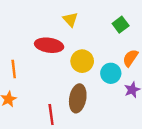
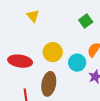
yellow triangle: (70, 19) -> (33, 16), moved
red ellipse: (49, 45) -> (20, 61), moved

